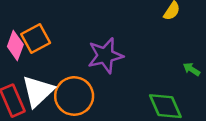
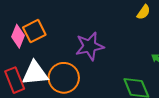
white triangle: (38, 91) -> (35, 73), turned 36

